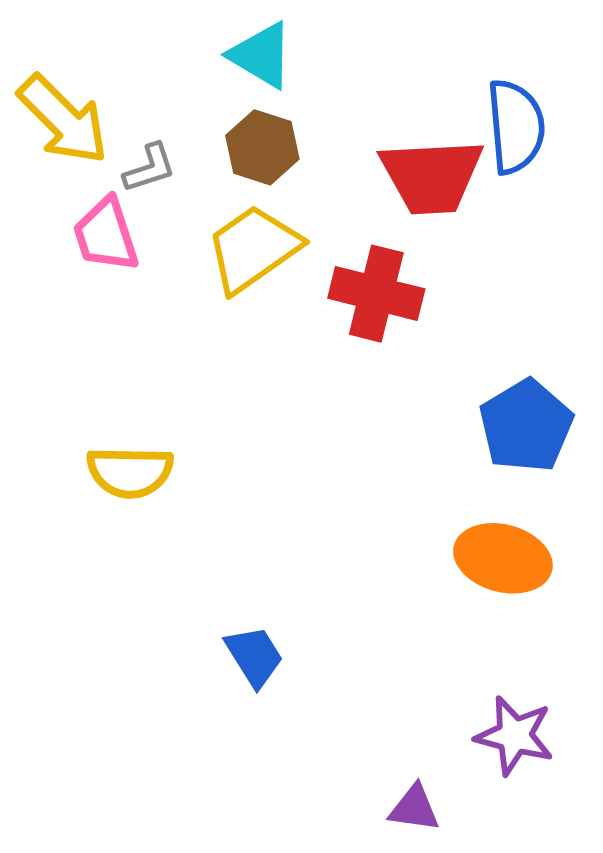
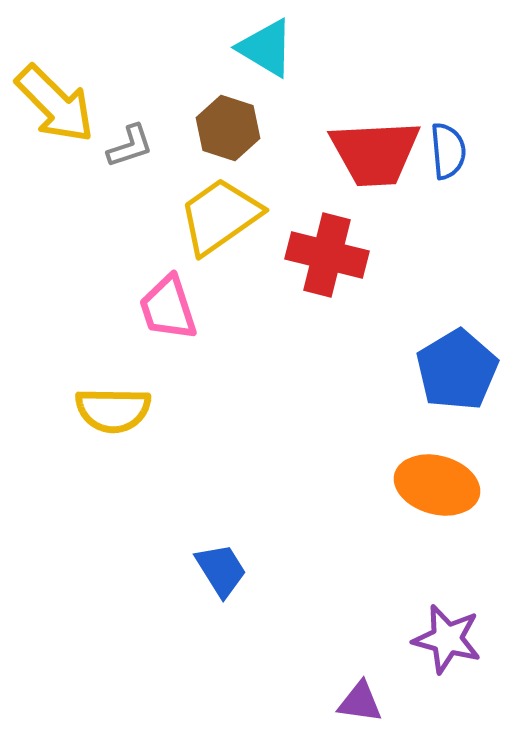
cyan triangle: (261, 55) -> (266, 48), moved
blue semicircle: (516, 127) -> (448, 151), moved, size x0.7
pink trapezoid: (106, 235) -> (168, 308), moved

